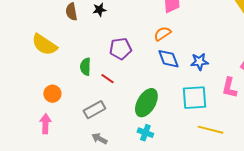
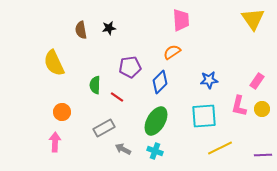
yellow semicircle: (44, 45) -> (54, 63), turned 32
blue diamond: (168, 59) -> (160, 82), moved, turned 65
yellow line: (210, 130) -> (220, 148), turned -40
gray arrow: (99, 139) -> (123, 149), moved

